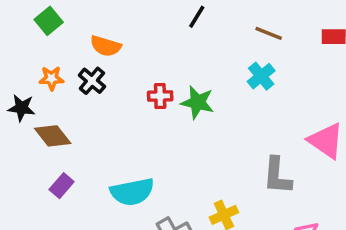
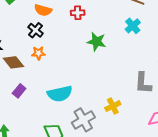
orange star: (51, 78) -> (38, 53), moved
red cross: (160, 96) -> (78, 13), moved

